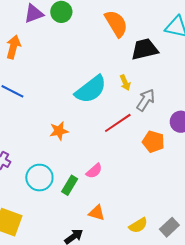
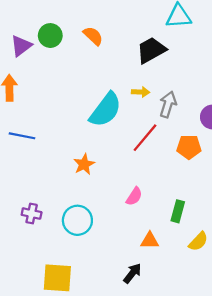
orange semicircle: (116, 24) -> (93, 36), moved, size x0.7
yellow arrow: (125, 83) -> (141, 92), turned -49
green rectangle: (70, 185) -> (178, 211), moved

